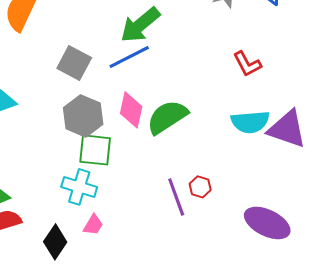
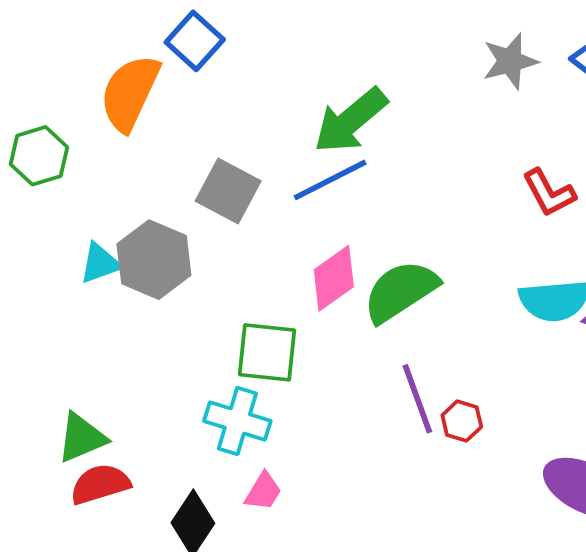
pink diamond: (131, 110) -> (334, 278), turned 42
gray hexagon: (83, 116) -> (154, 260), moved
purple line: (176, 197) -> (417, 399), moved

